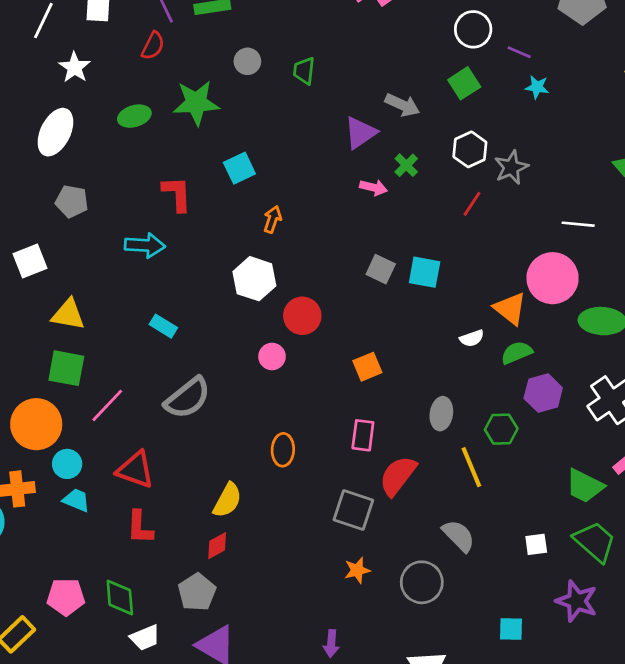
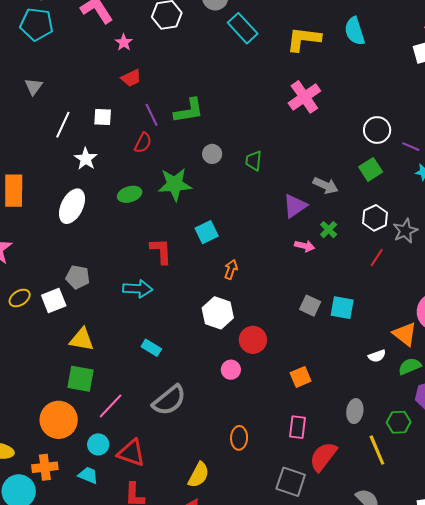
gray pentagon: (72, 201) -> (78, 277), moved
cyan circle: (67, 464) -> (98, 444), moved

